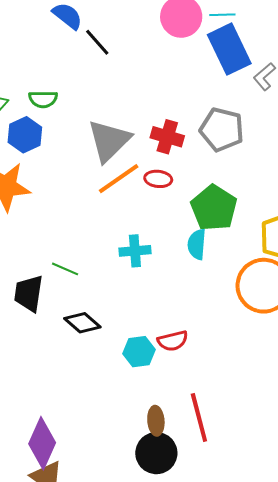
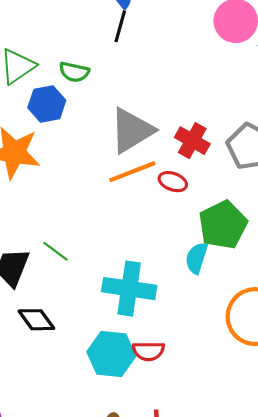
black line: (97, 42) -> (120, 26), moved, turned 44
cyan cross: (135, 251) -> (129, 289), moved, size x1.6
black diamond: (82, 323) -> (36, 320), moved
cyan hexagon: (139, 352) -> (111, 354), size x1.4

